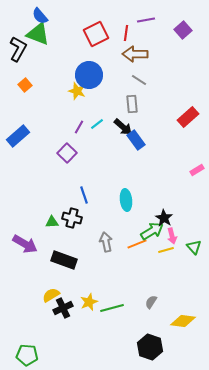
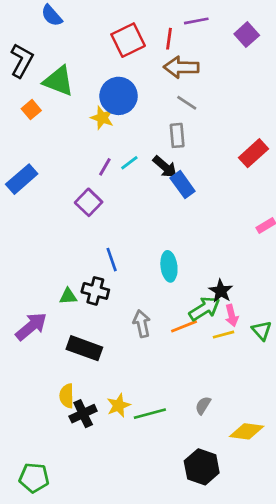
green triangle: (38, 34) -> (59, 81), moved
purple arrow: (25, 244) -> (31, 326), turned -70
yellow semicircle: (51, 295) -> (67, 396), turned -60

